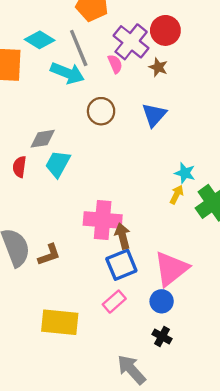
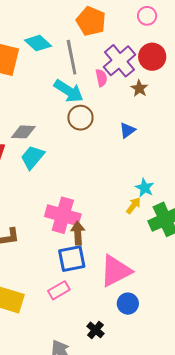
cyan arrow: (67, 73) -> (69, 91), moved
blue triangle: (154, 115) -> (127, 130), size x0.7
blue circle: (162, 301) -> (128, 304), moved

